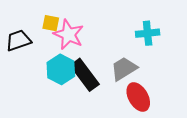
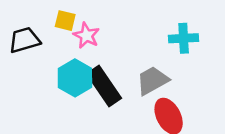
pink star: (69, 35) -> (86, 36), size x0.7

